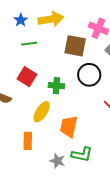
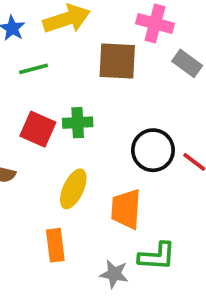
black circle: (89, 75) -> (153, 150), moved
green cross: (56, 86) -> (78, 123), moved

